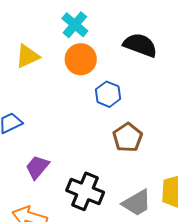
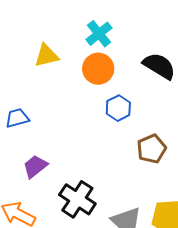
brown pentagon: (128, 137) -> (152, 149), moved

